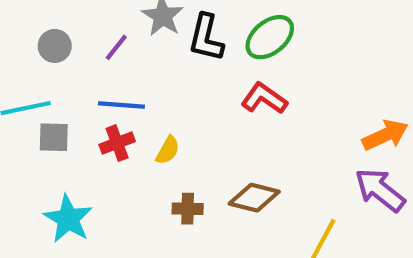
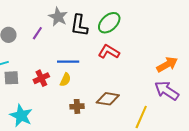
blue line: (121, 105) -> (68, 62), moved

